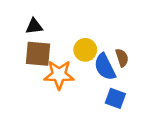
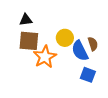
orange star: (59, 75) -> (45, 57), turned -30

